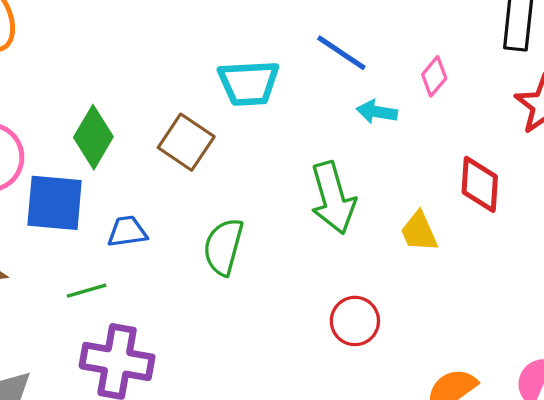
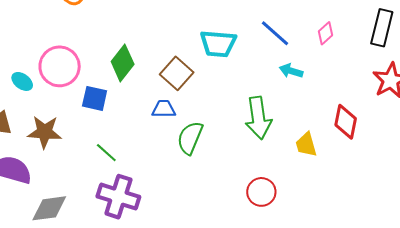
pink diamond: (434, 76) -> (326, 33), moved
blue square: (55, 203) -> (95, 98), size x0.7
blue trapezoid: (127, 232) -> (164, 109), moved
green line: (87, 291) -> (106, 153), turned 50

